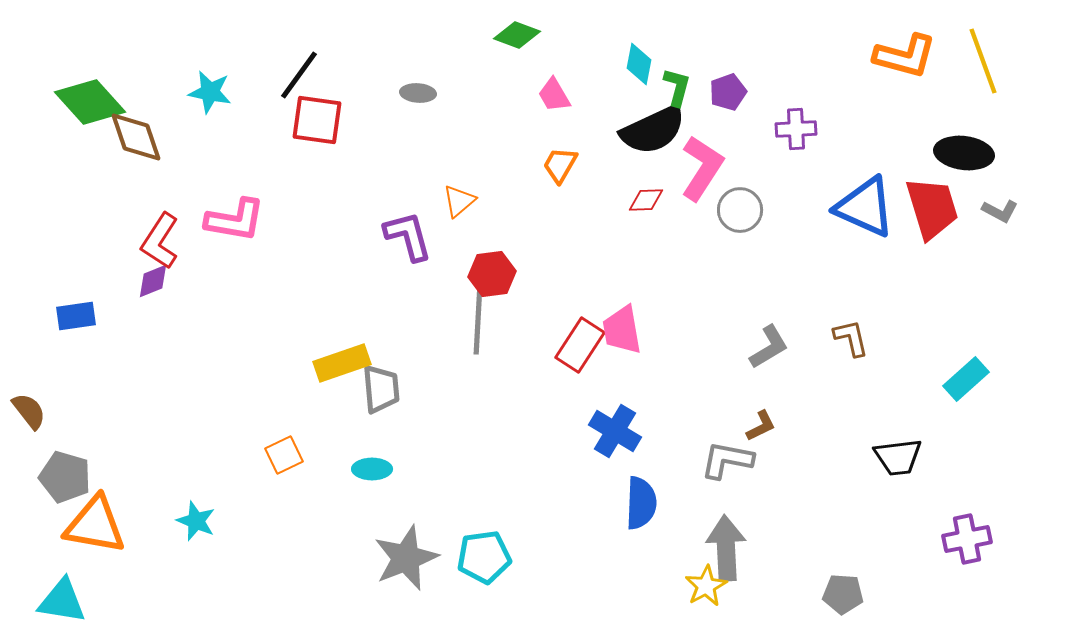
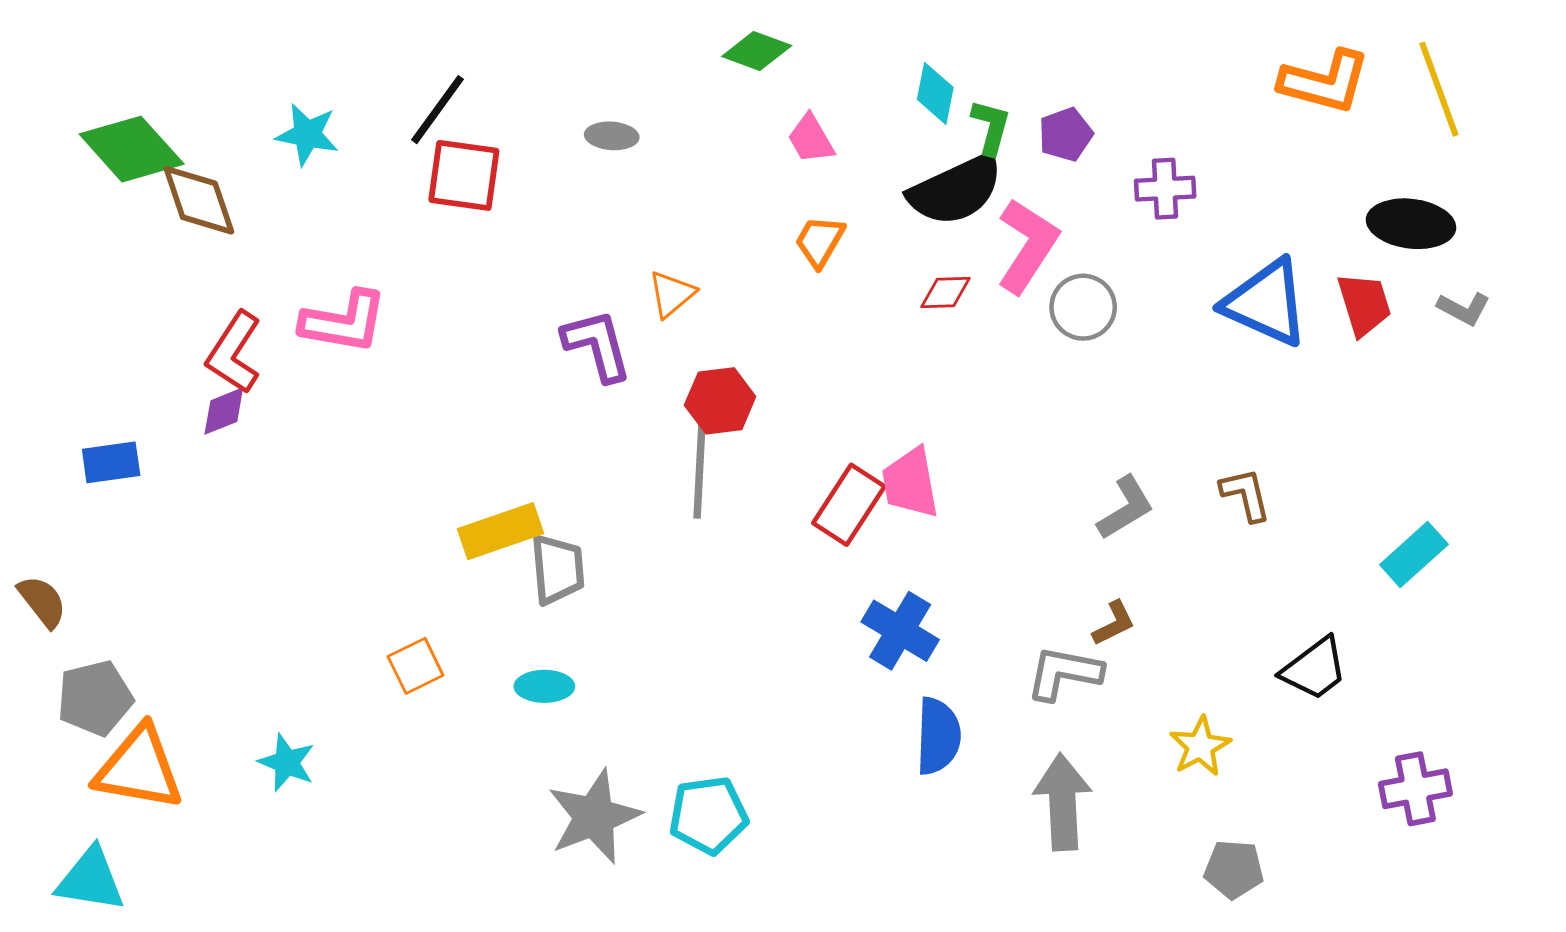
red trapezoid: (932, 208) -> (1364, 304), size x0.7
black trapezoid: (898, 457) -> (1314, 669), turned -30
gray pentagon: (65, 477) -> (95, 698), turned -30
yellow star: (706, 586) -> (1200, 746), moved

